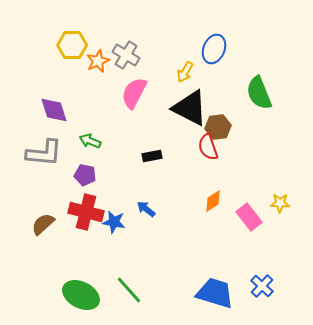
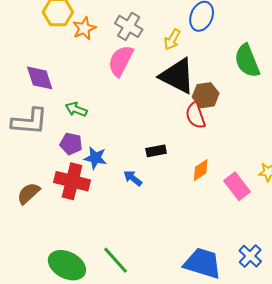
gray cross: (126, 55) -> (129, 26), moved
black rectangle: (152, 156) -> (156, 151), moved
blue star: (114, 222) -> (95, 158), moved

